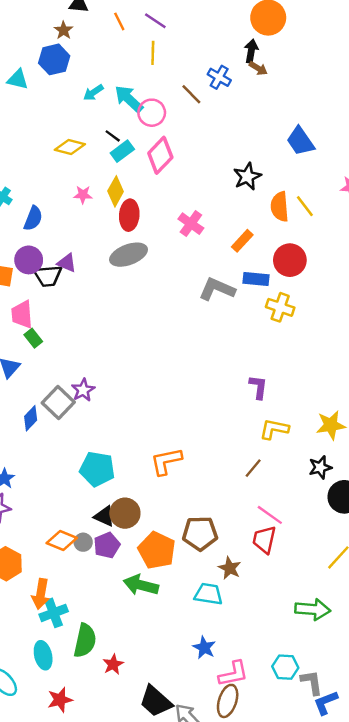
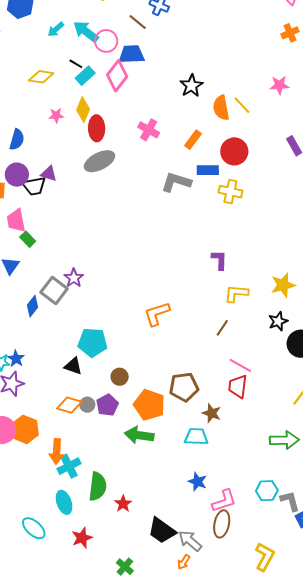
blue trapezoid: (300, 141) -> (132, 54), moved, turned 128
orange L-shape: (166, 461) -> (157, 314), moved
brown circle: (125, 513) -> (120, 377), size x0.7
black triangle: (104, 516) -> (73, 366), moved

